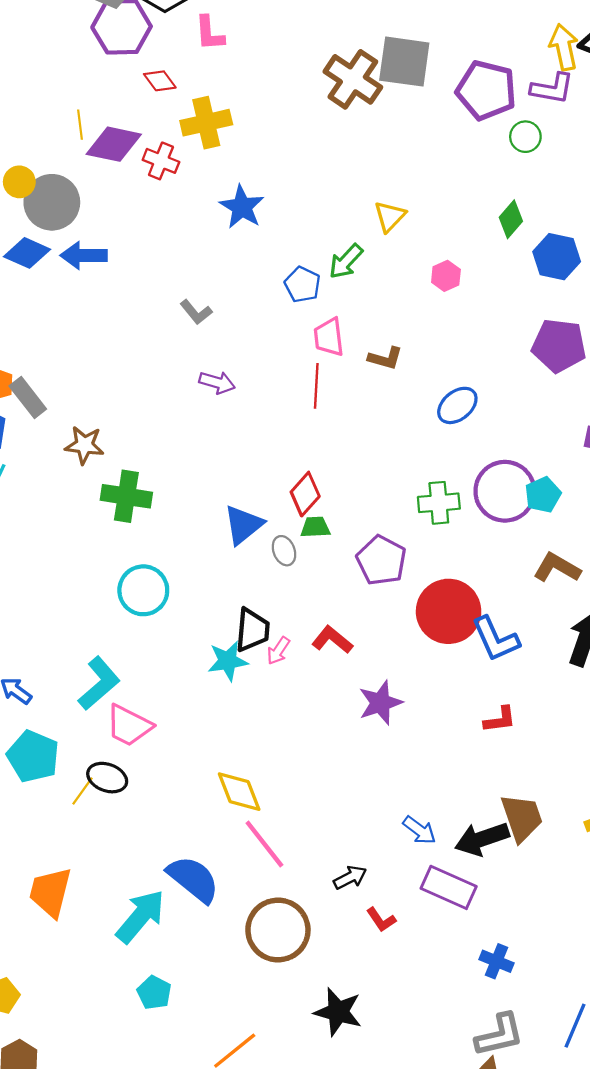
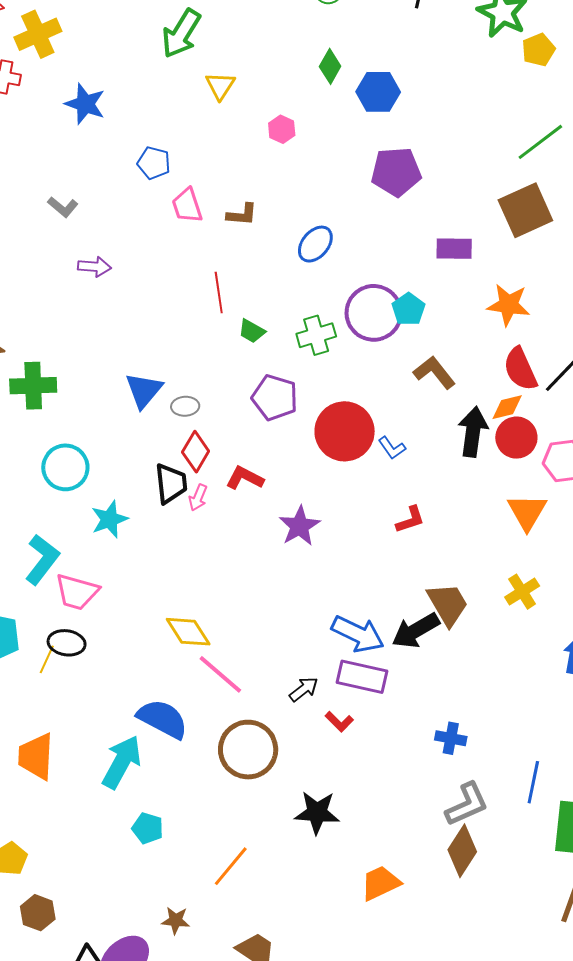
green arrow: (346, 261) -> (181, 34), moved, size x1.4
red line: (316, 386) -> (219, 292), moved
red diamond: (305, 494) -> (196, 452), moved
green trapezoid: (315, 527) -> (252, 331), moved, turned -136
gray ellipse: (284, 551) -> (185, 406), turned -60
brown L-shape: (557, 568) -> (434, 372), turned 33
blue L-shape: (496, 639) -> (392, 448), size x0.6
cyan star: (228, 661) -> (109, 519), moved
blue arrow: (419, 830) -> (358, 634), size x1.6
purple rectangle: (449, 887) -> (362, 677), moved

